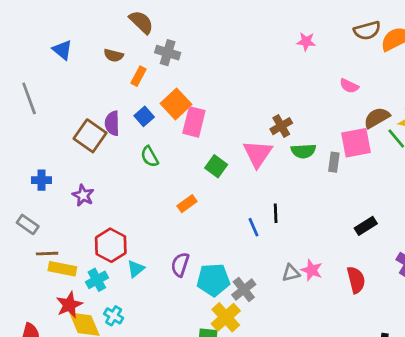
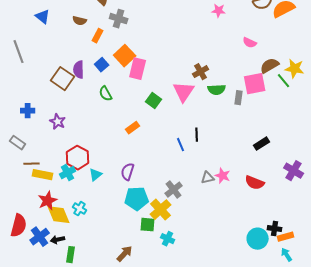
cyan cross: (97, 280) -> (68, 173), moved
cyan pentagon: (213, 280) -> (137, 199), moved
red semicircle: (356, 280) -> (255, 183), turned 126

